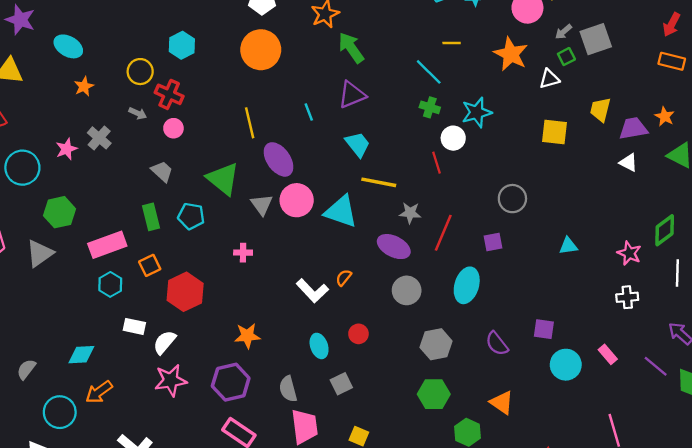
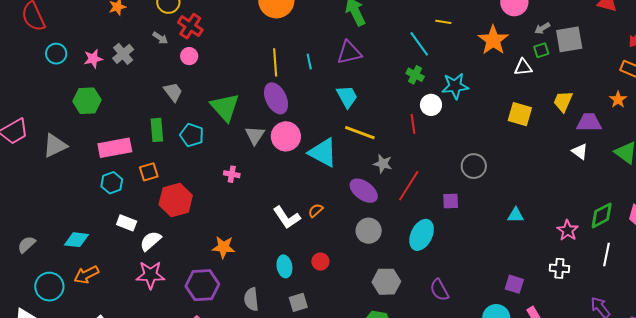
orange star: (665, 116) -> (618, 100), moved
yellow line: (250, 123) -> (275, 62), moved
cyan circle: (22, 168) -> (56, 54), moved, size x0.7
green hexagon: (59, 212) -> (87, 101), moved
purple square: (544, 329) -> (514, 284), moved

